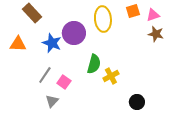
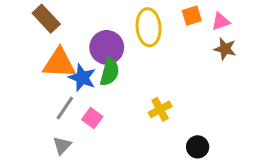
blue star: (52, 43) -> (82, 78), moved
orange triangle: (18, 44) -> (59, 63), moved, size x1.4
green semicircle: (94, 64) -> (110, 72), moved
gray triangle: (52, 101) -> (62, 145), moved

